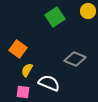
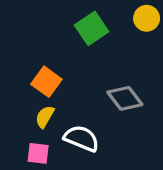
orange square: (18, 49) -> (46, 82), moved
gray diamond: (75, 59) -> (125, 98), turned 30

